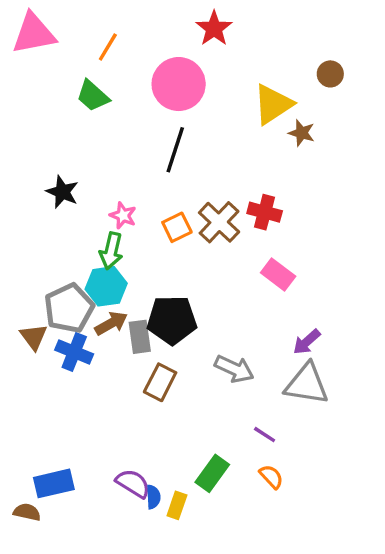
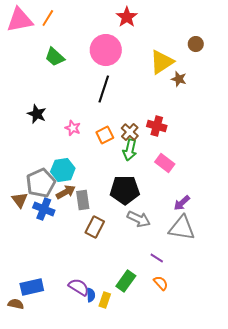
orange line: (108, 47) -> (48, 18), moved
brown cross: (219, 222) -> (130, 132), size x0.7
green arrow: (111, 251) -> (130, 150), moved
black pentagon: (172, 320) -> (125, 190), moved

